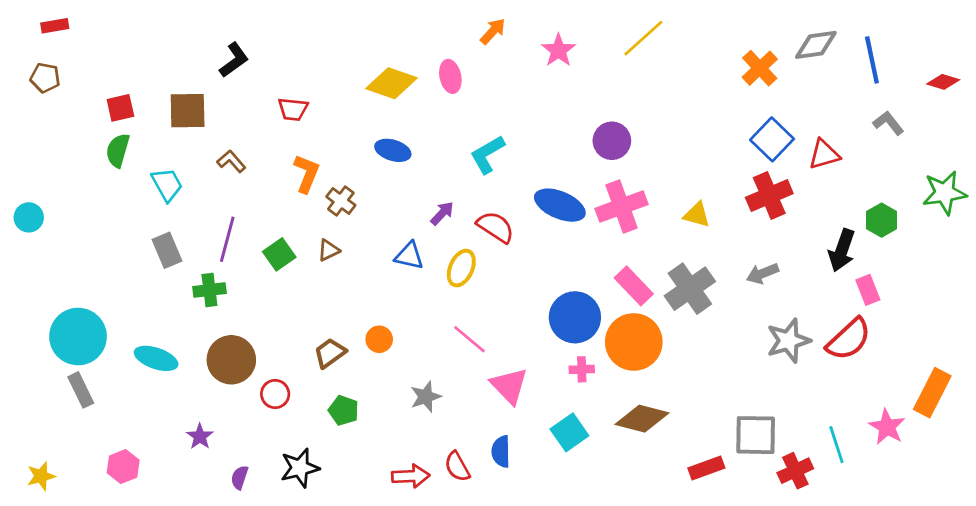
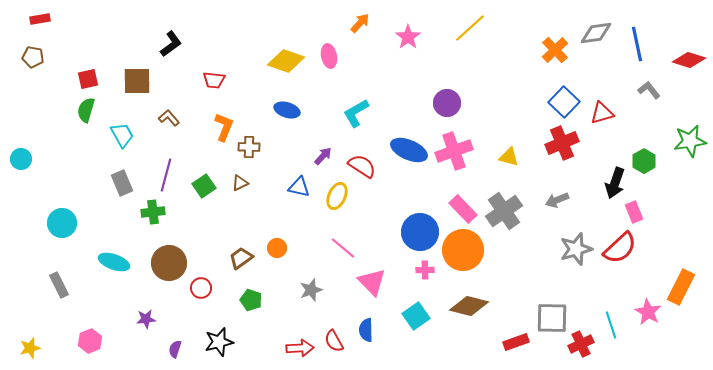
red diamond: (943, 82) -> (689, 60), size x1.4
brown cross: (341, 201) -> (249, 147), turned -35
cyan circle: (78, 337) -> (62, 223), moved, size x0.7
purple star: (200, 436) -> (146, 319), turned 30

